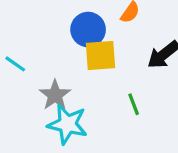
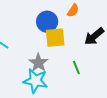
gray star: (55, 95) -> (38, 63), moved

